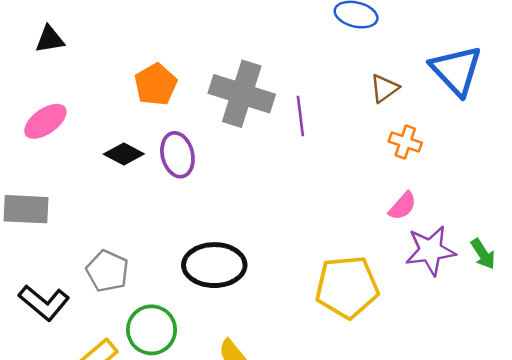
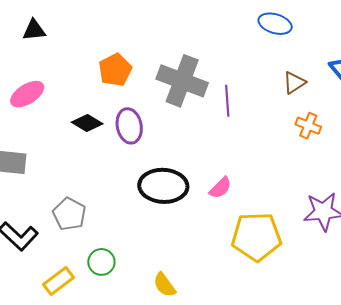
pink semicircle: (402, 206) -> (220, 188), moved
black ellipse: (214, 265) -> (163, 186), moved
green circle: (152, 330) -> (101, 262), size x0.7

